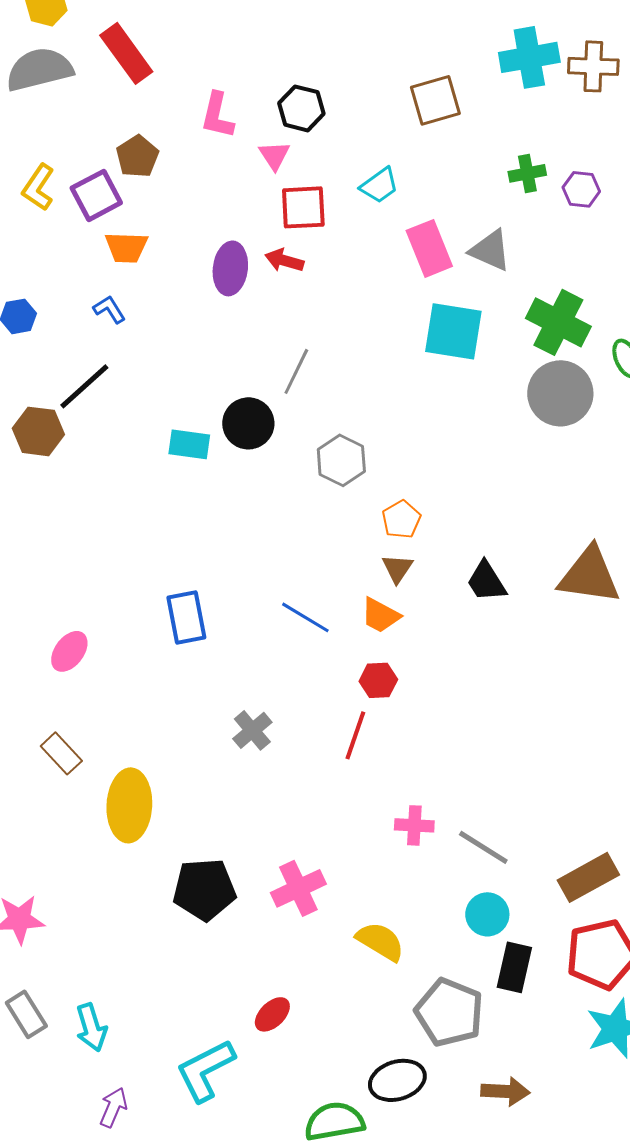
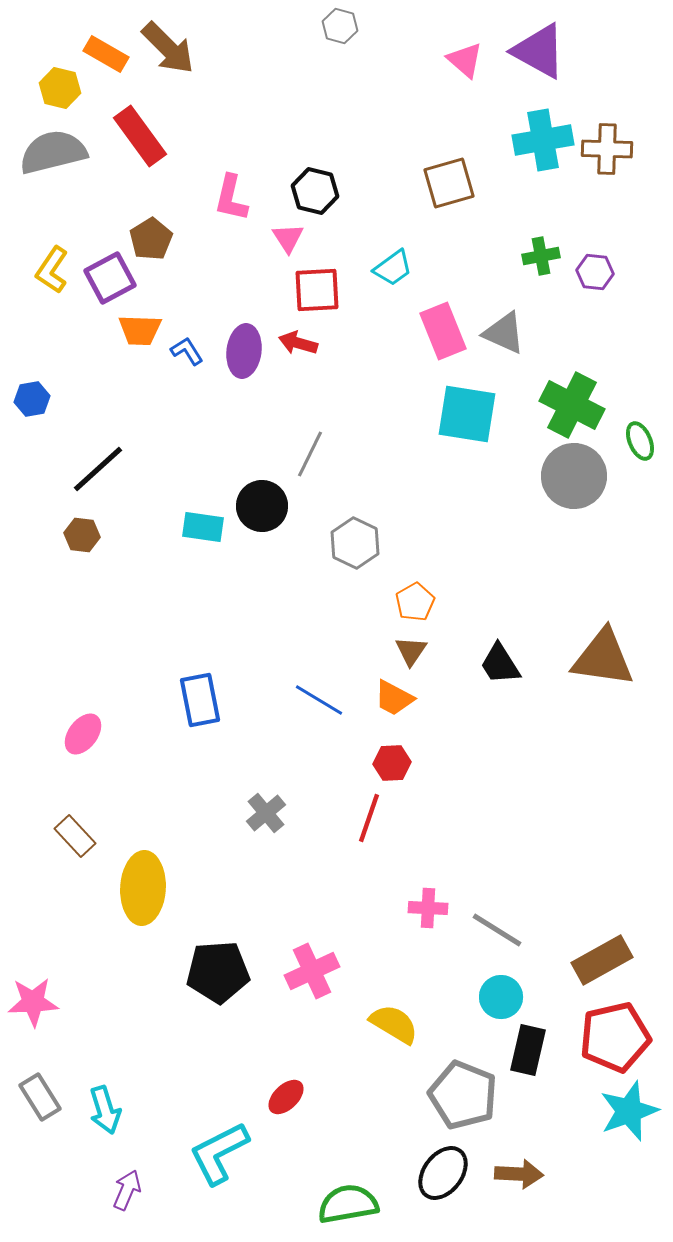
blue L-shape: (109, 309) -> (187, 351), moved
brown hexagon: (38, 431) -> (82, 535), moved, size x0.7
black ellipse: (397, 1080) -> (443, 1173), moved, turned -36

